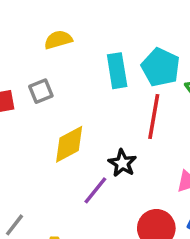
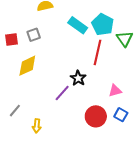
cyan rectangle: (117, 71) -> (78, 25), turned -48
yellow diamond: (69, 144) -> (27, 66), moved

